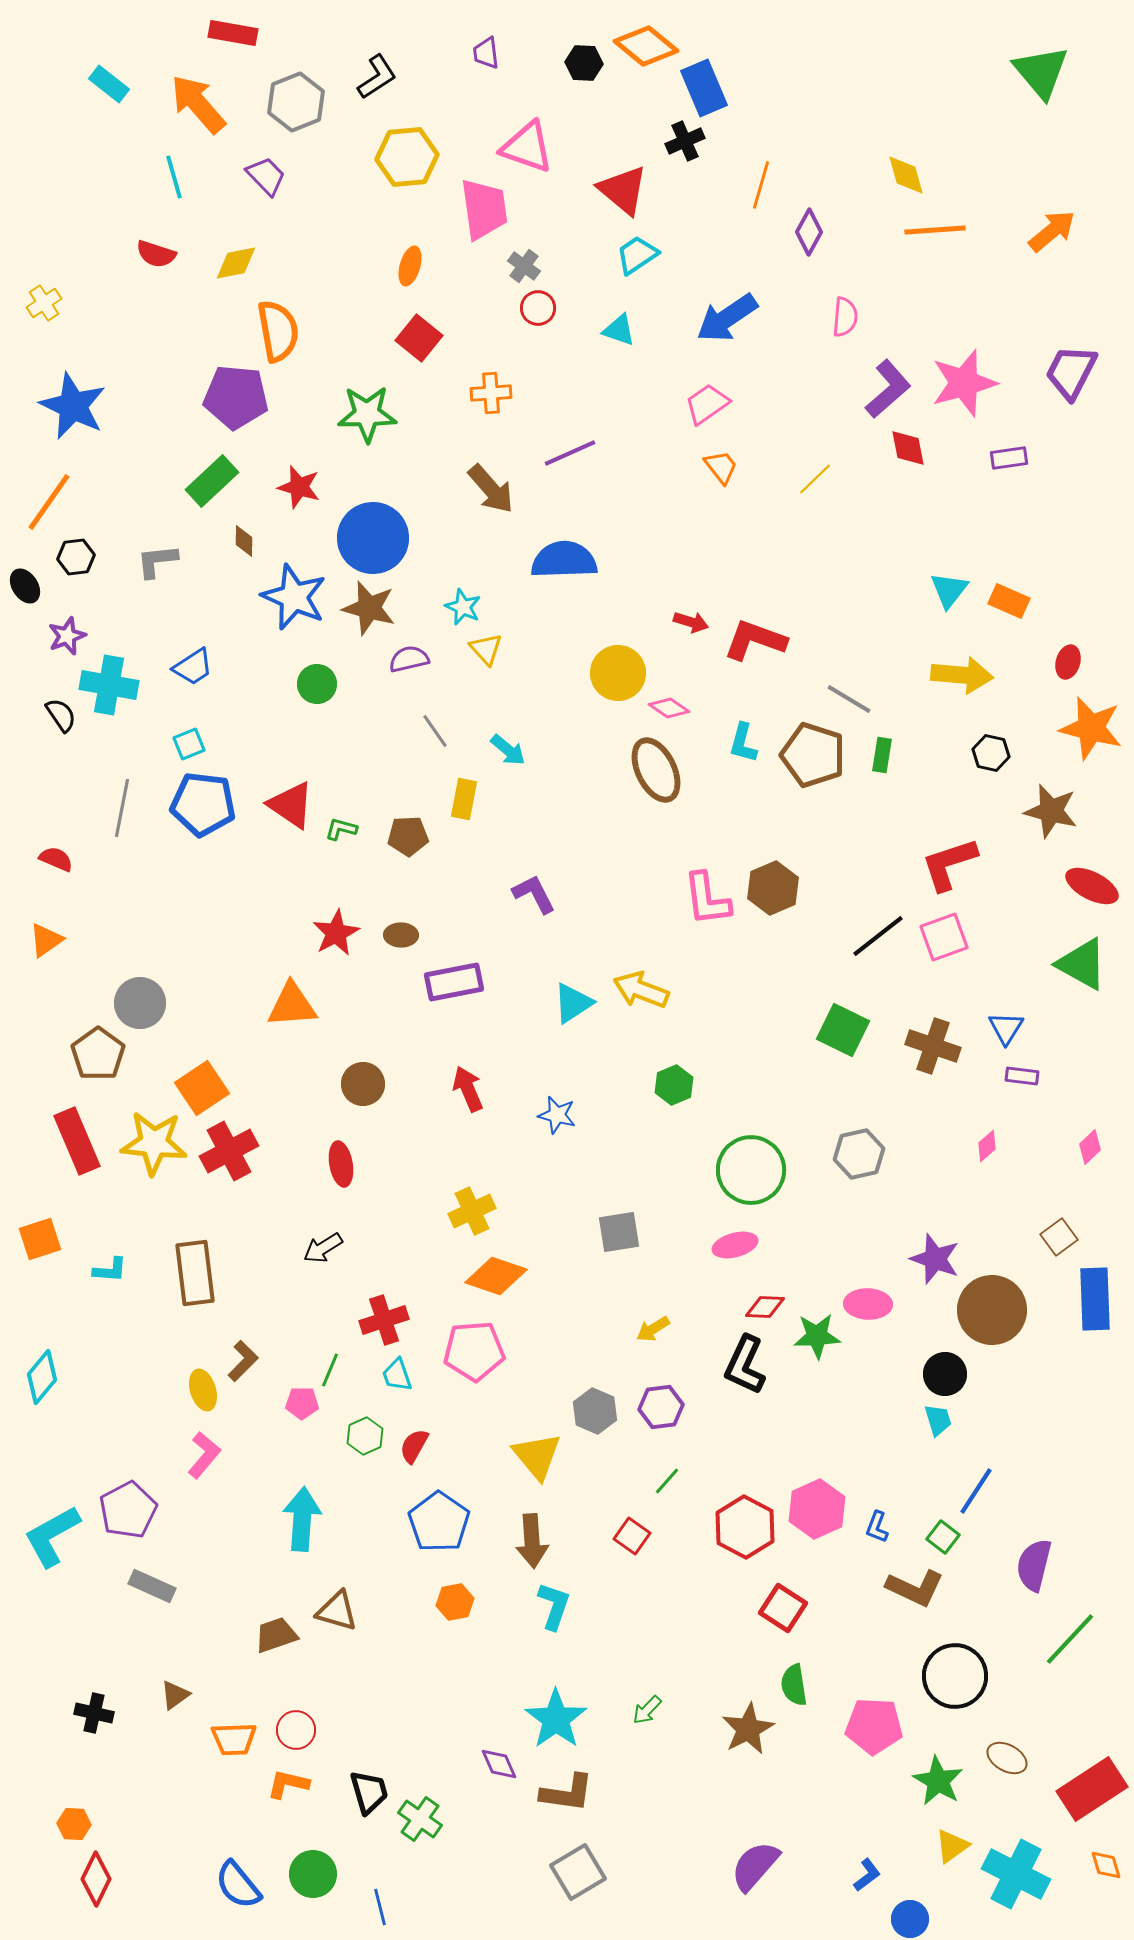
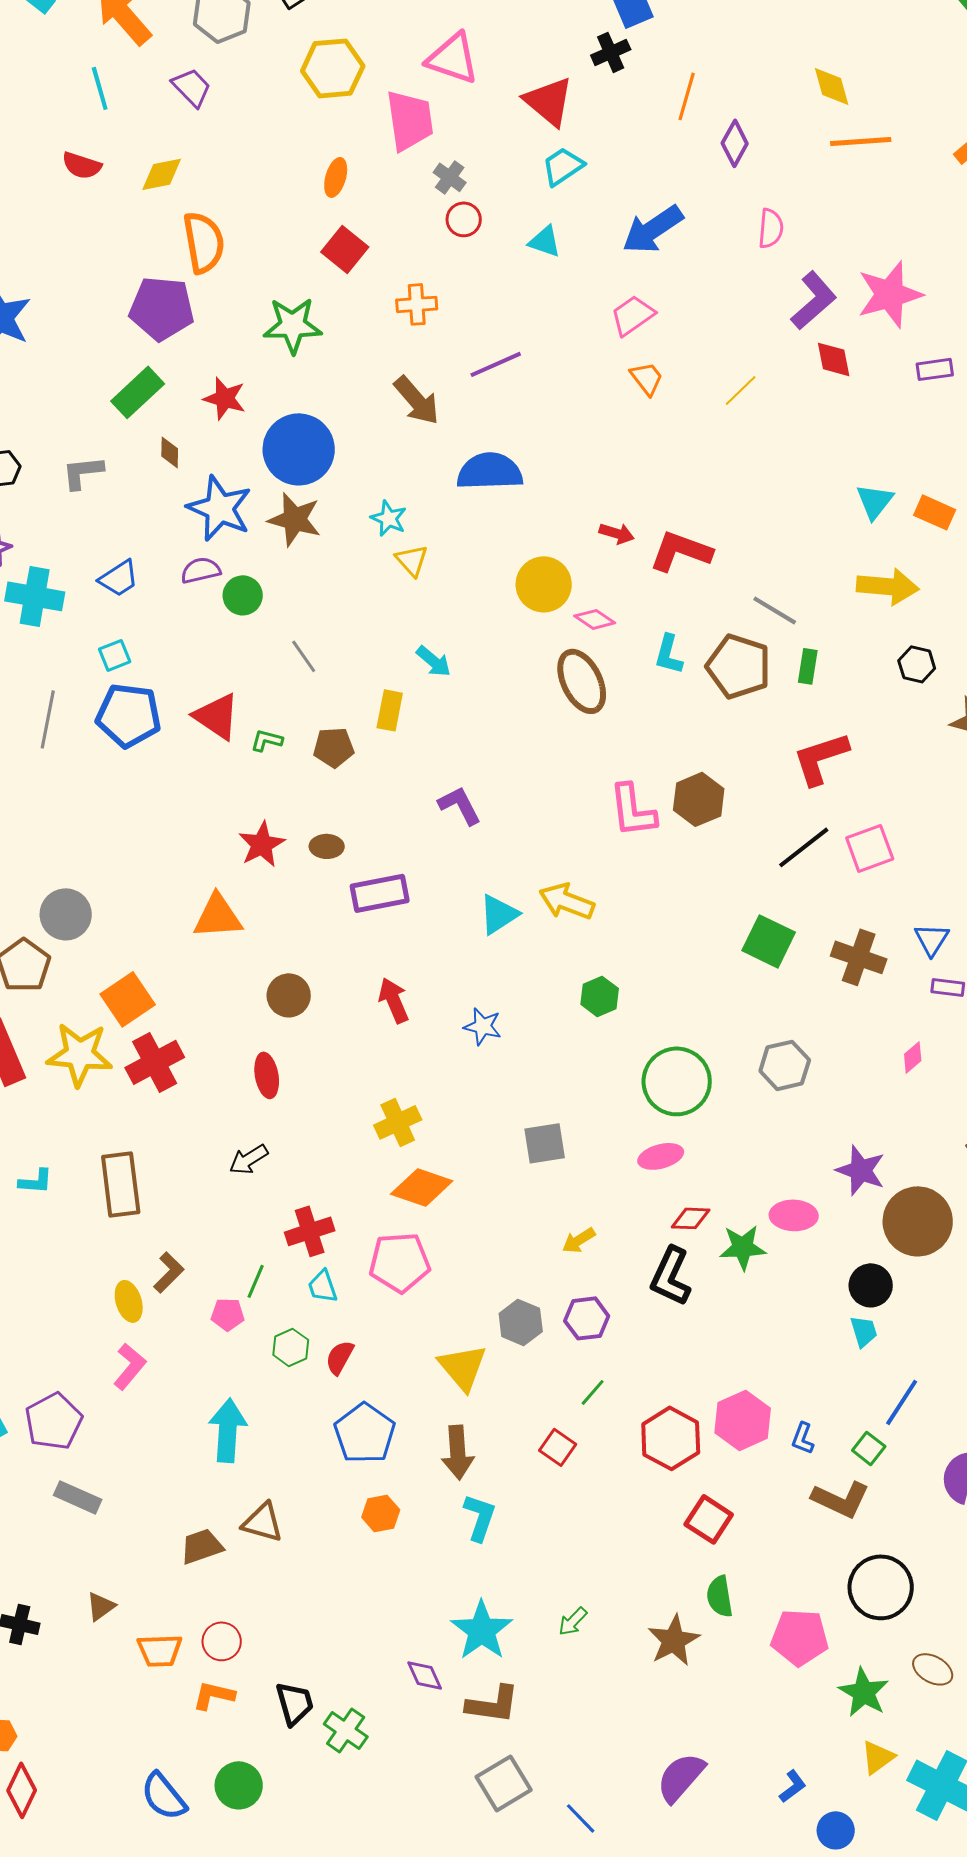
purple semicircle: (409, 659) -> (201, 570), moved
gray line: (435, 731) -> (304, 656), moved
red L-shape: (949, 864) -> (821, 758), moved
blue line: (380, 1907) -> (581, 1818), moved, turned -30

